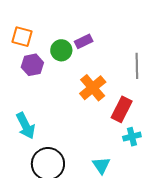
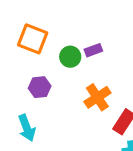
orange square: (22, 37) -> (33, 39), size x1.4
purple hexagon: (32, 65) -> (40, 87), moved

